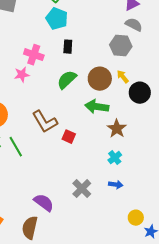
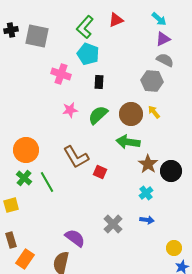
pink cross: (34, 55) -> (61, 74), moved
pink star: (22, 75) -> (70, 110), moved
black circle: (140, 93) -> (171, 171), moved
yellow circle: (136, 218) -> (174, 248), moved

